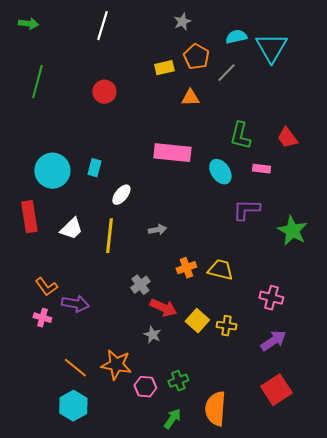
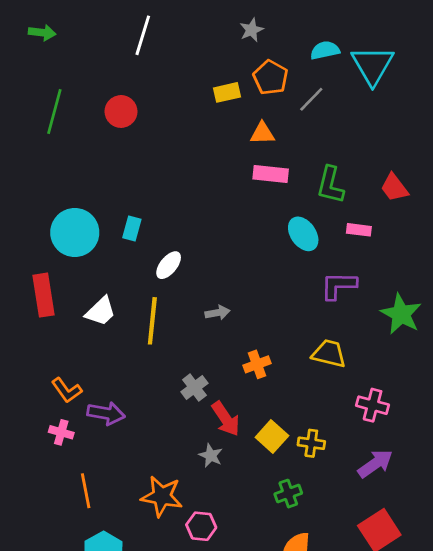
red circle: (104, 92) -> (121, 111), moved
pink rectangle: (172, 153) -> (271, 174), moved, size x0.7
yellow trapezoid: (220, 270) -> (329, 354), moved
red arrow: (163, 308) -> (226, 419), turned 32
orange line: (75, 368) -> (86, 491), moved, turned 40
green cross: (178, 381) -> (288, 494), moved

